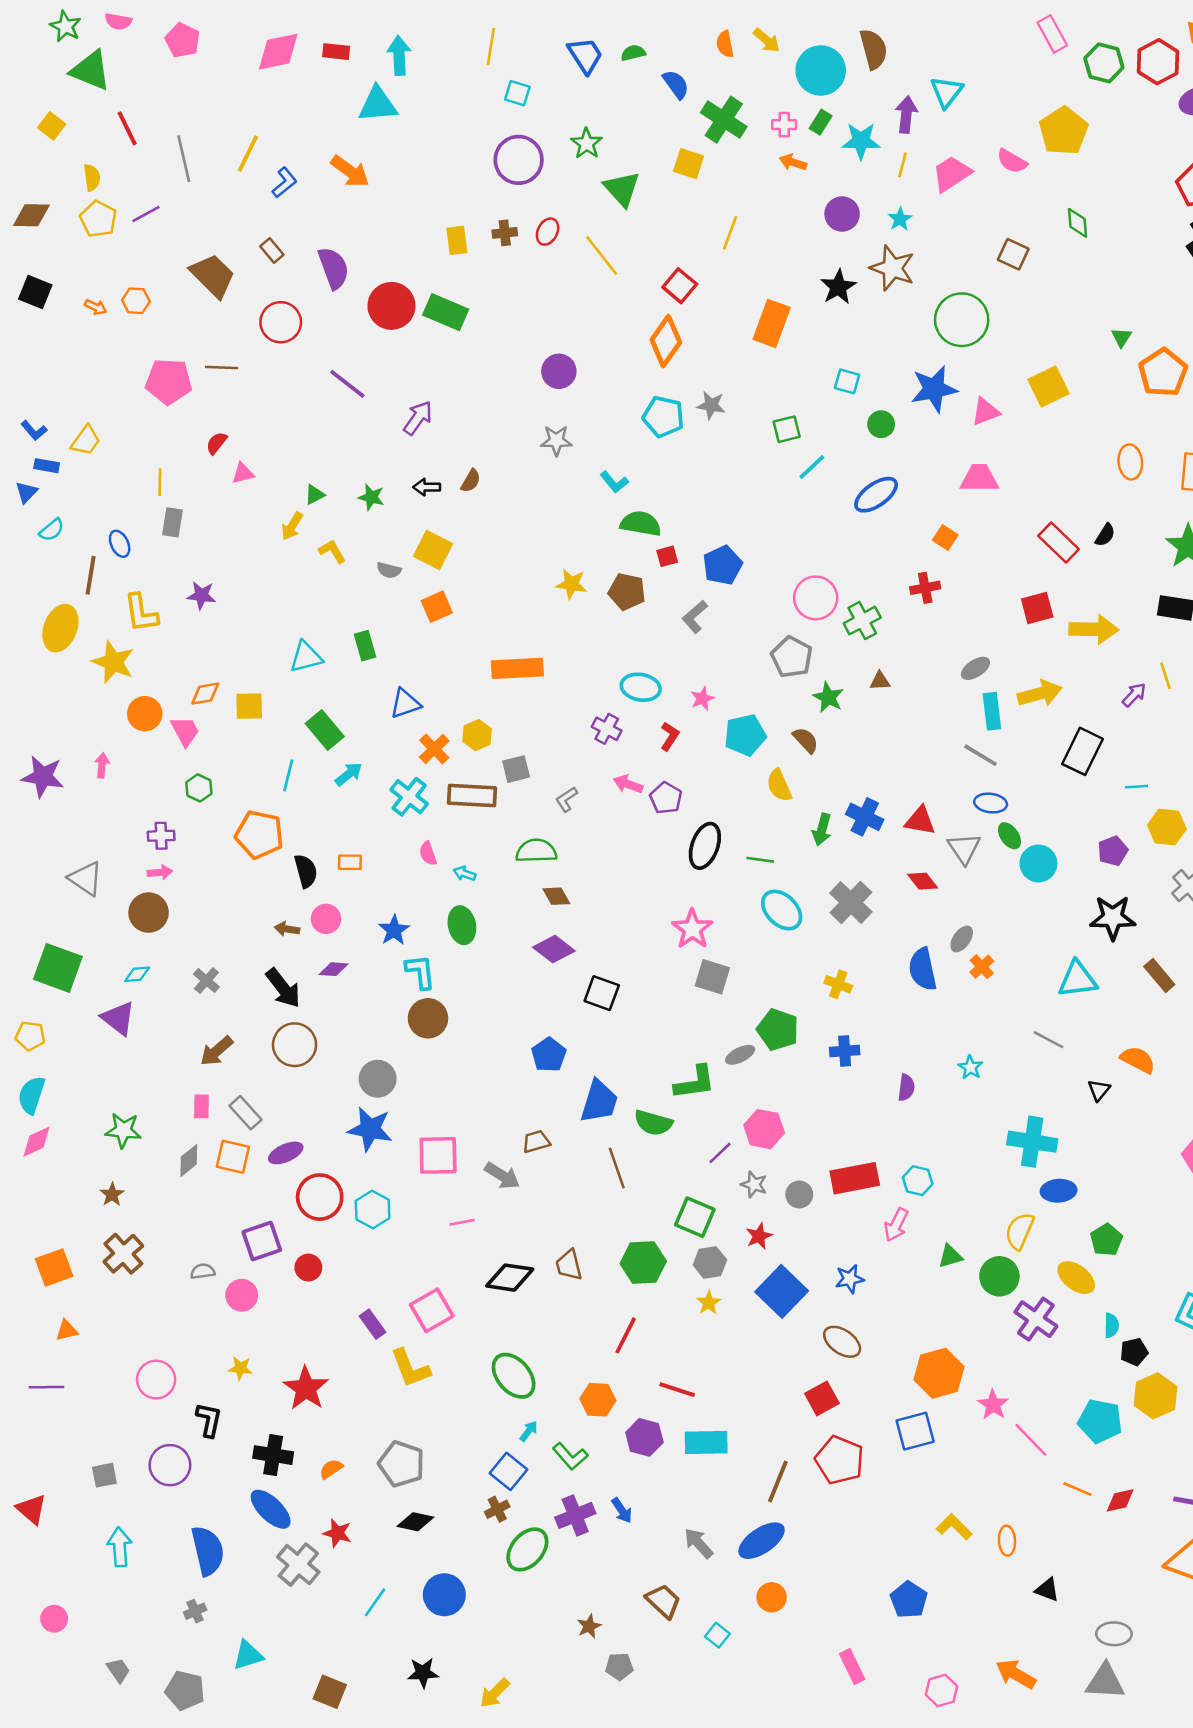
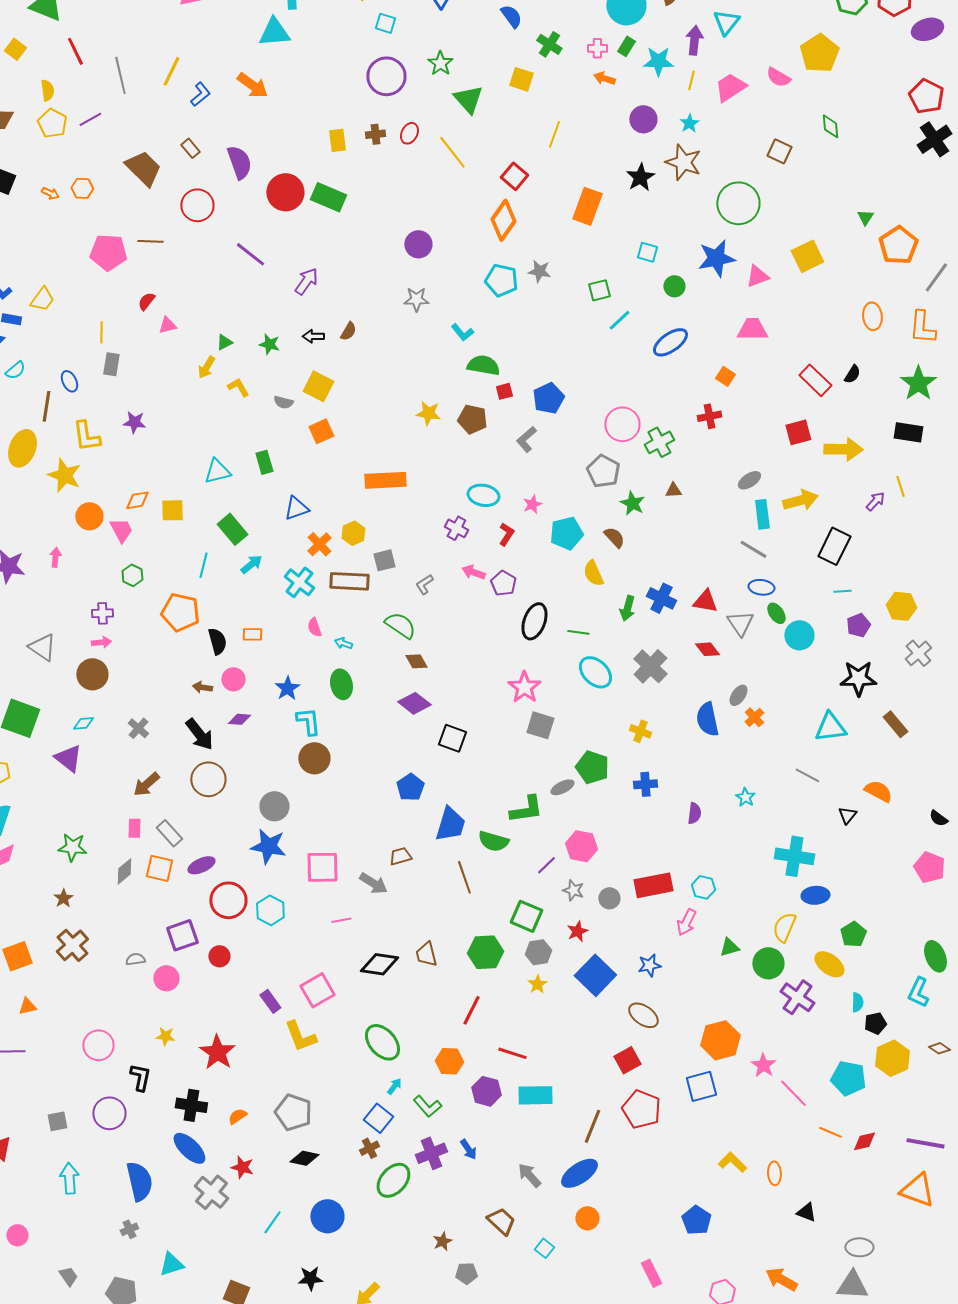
green cross: (724, 120) -> (549, 44), size x0.7
cyan line: (1137, 787) -> (842, 591), moved
green semicircle: (536, 851) -> (400, 625), turned 36

